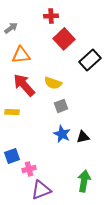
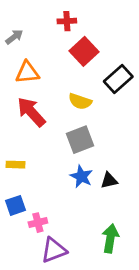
yellow semicircle: (53, 83) -> (80, 101), moved
gray square: (61, 106) -> (80, 140), size x1.5
yellow rectangle: (12, 112) -> (16, 165), moved

